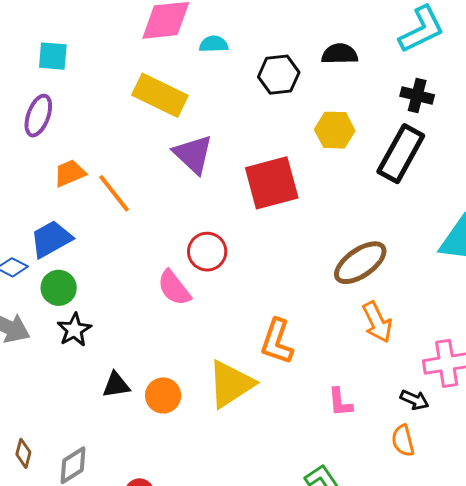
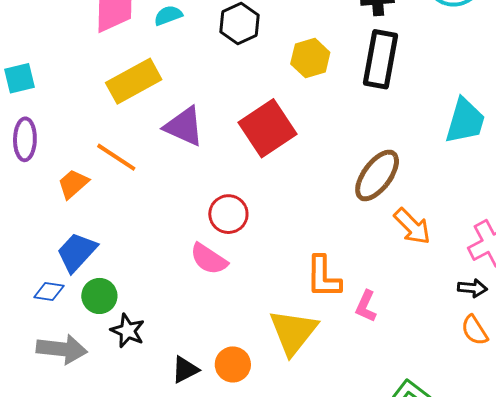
yellow rectangle: (160, 95) -> (134, 81), turned -36
orange line: (114, 193) -> (116, 157), moved
pink L-shape: (340, 402) -> (366, 306), moved, turned 48

